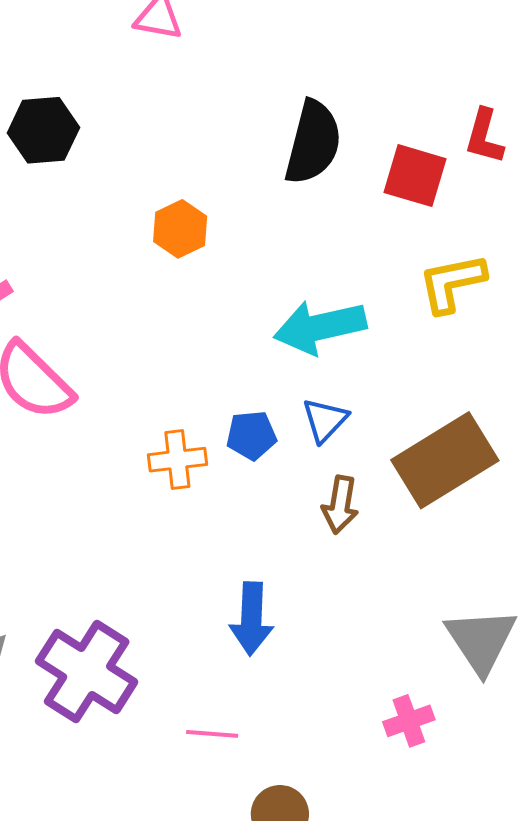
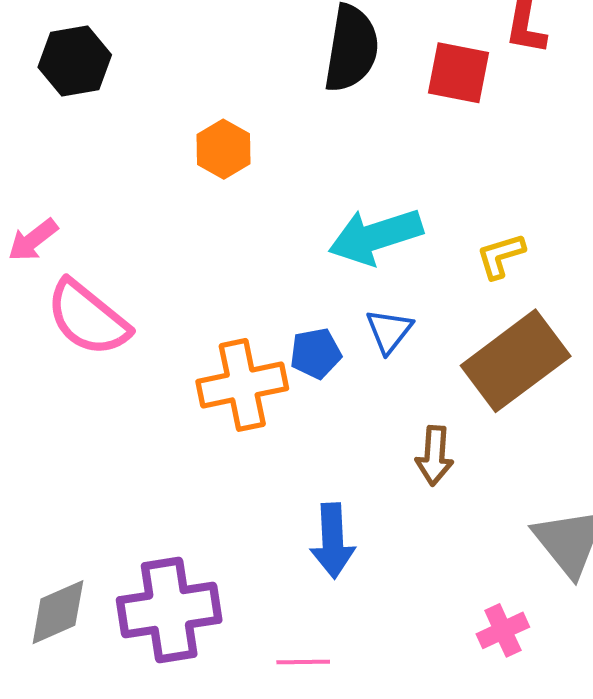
yellow L-shape: (452, 283) -> (501, 256), moved, size x0.7
orange cross: (177, 460) -> (242, 385), size x1.5
brown arrow: (340, 505) -> (435, 456), moved
purple cross: (87, 672) -> (169, 610), turned -36

